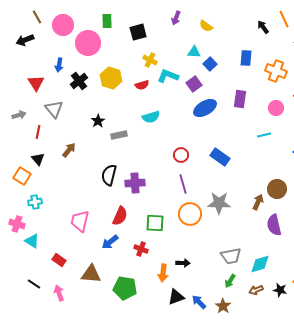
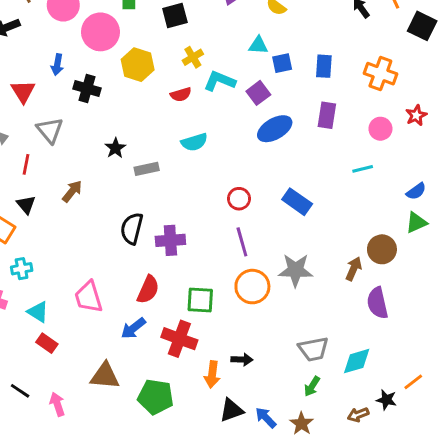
blue rectangle: (246, 58) -> (324, 66), moved
yellow cross: (150, 60) -> (193, 57), turned 32
blue square: (210, 64) -> (282, 63), turned 32
yellow hexagon: (111, 78) -> (138, 65), moved
black cross: (79, 81) -> (87, 88), turned -36
pink trapezoid: (80, 221) -> (89, 297), turned -30
cyan triangle: (32, 241) -> (38, 312), moved
red cross: (141, 249) -> (179, 339), size x1.6
red rectangle: (59, 260) -> (47, 343), moved
brown arrow: (256, 290) -> (358, 415), moved

